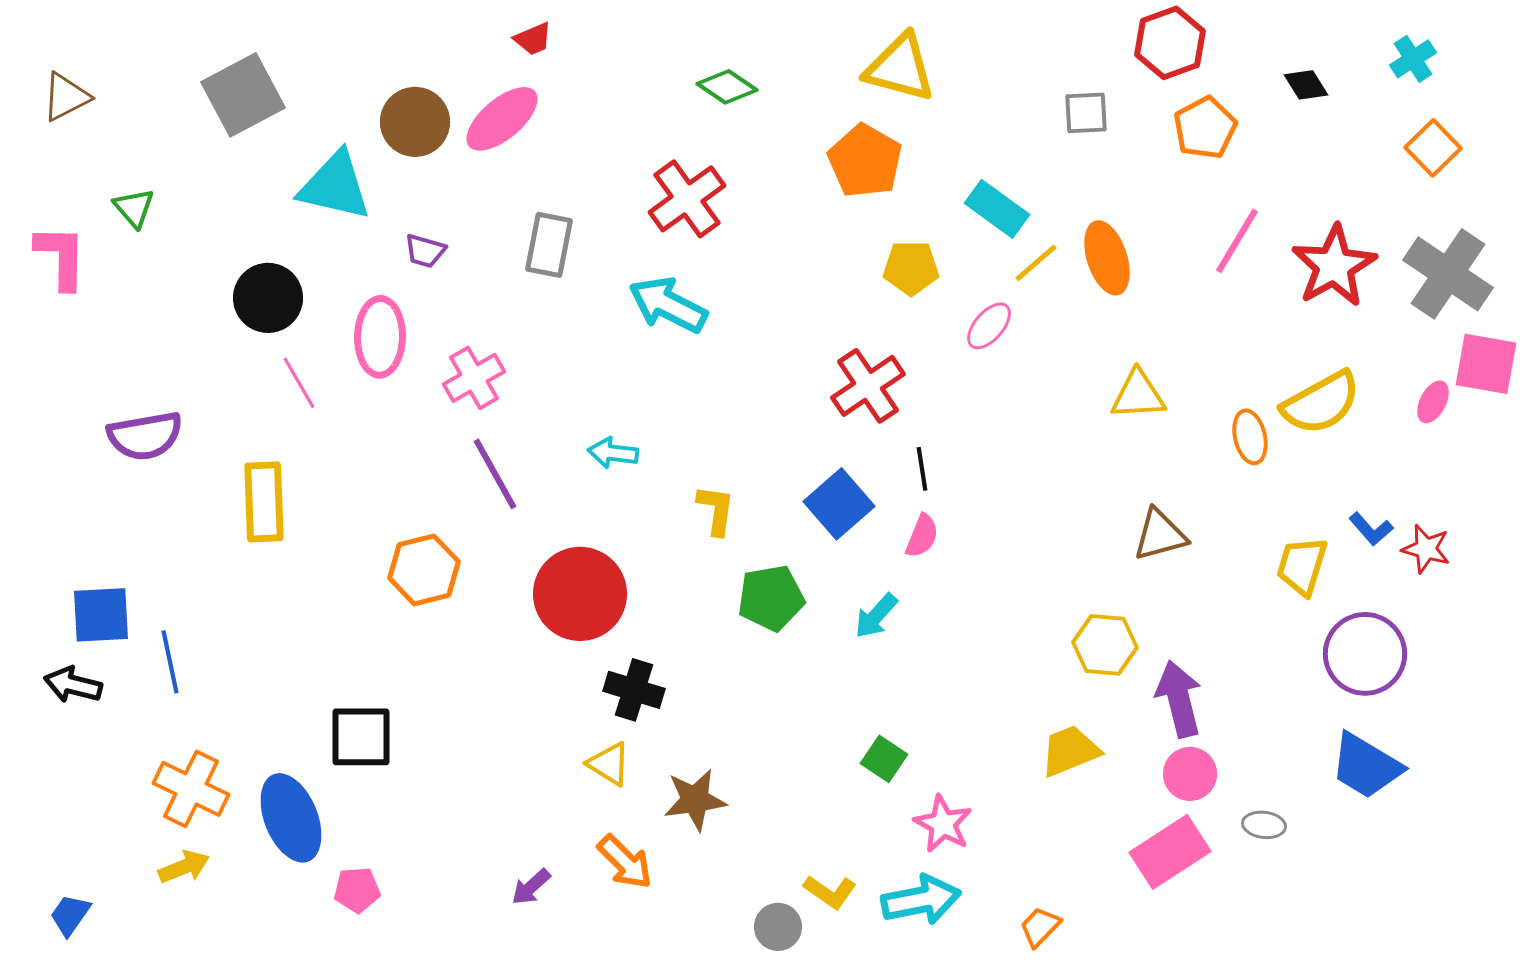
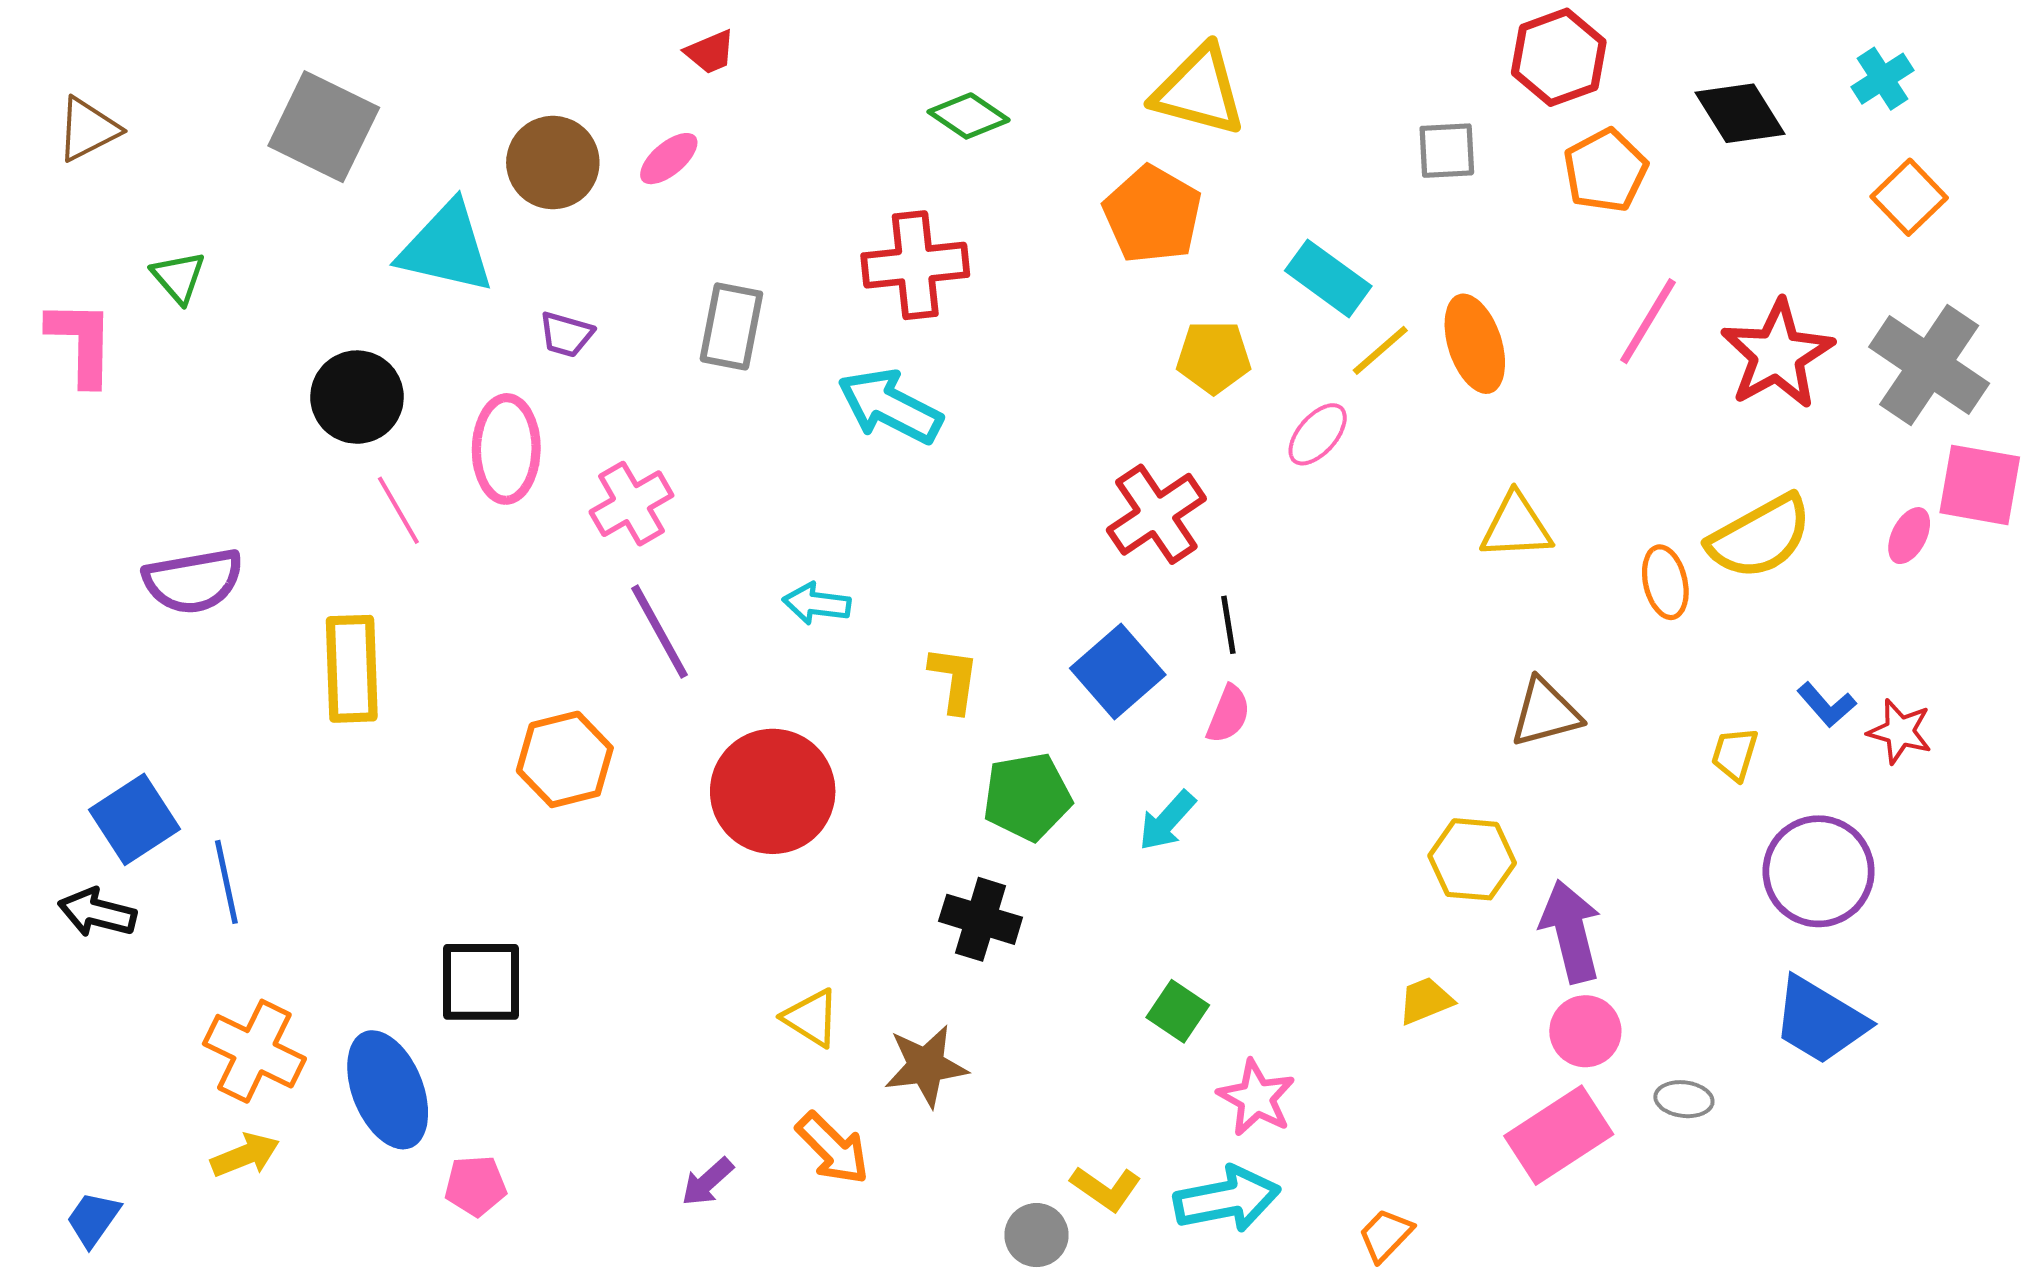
black diamond: (1306, 85) -> (1740, 113), size x1.5
gray square: (243, 95) -> (324, 127), turned -36
pink ellipse: (502, 119) -> (669, 159), size x0.6
red cross: (687, 199) -> (915, 265), turned 30
yellow trapezoid: (1302, 566) -> (1735, 754), size x0.7
blue square: (101, 615) -> (135, 819), turned -30
black cross: (634, 690) -> (981, 919), moved
yellow trapezoid: (1070, 751) -> (1426, 1001), size x0.7

